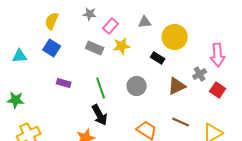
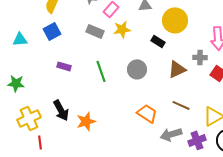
blue square: (52, 48) -> (52, 31), turned 30
gray cross: (200, 74) -> (200, 57), turned 32
black arrow: (100, 115) -> (61, 110), moved

